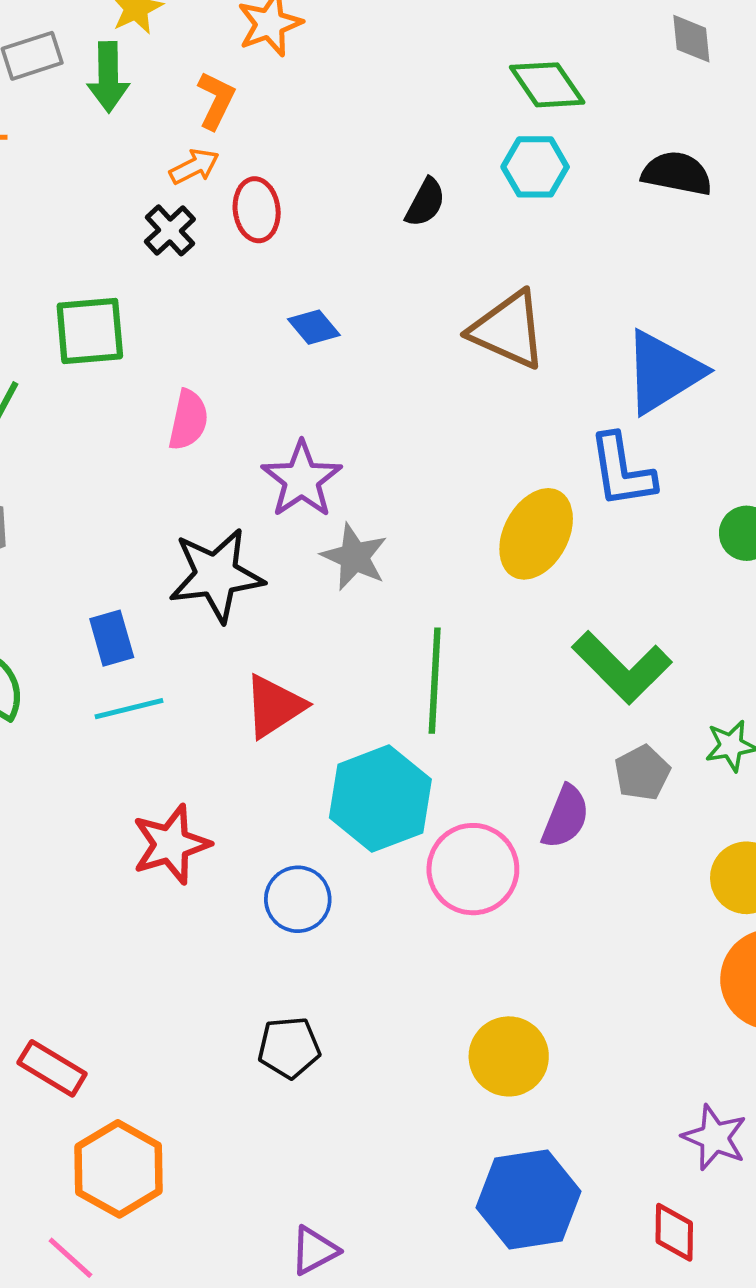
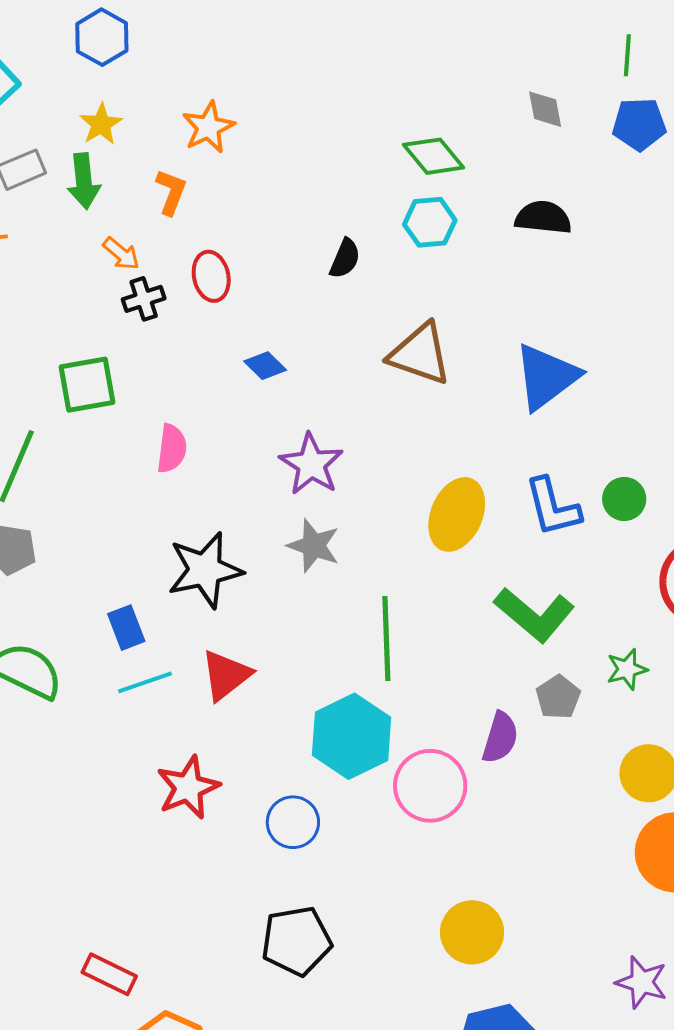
orange arrow: (194, 167) -> (121, 254), moved, turned 72
black cross: (170, 230) -> (144, 299), turned 30
blue L-shape: (622, 471) -> (553, 507), moved
purple star: (302, 479) -> (311, 464), moved
red triangle: (274, 706) -> (226, 675), moved
black pentagon: (289, 1048) -> (296, 941), size x1.4

